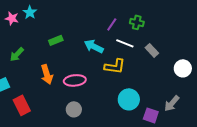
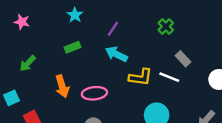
cyan star: (30, 12) -> (75, 15), moved
green cross: (137, 22) -> (166, 26), turned 32
purple line: (112, 24) -> (113, 29), moved
white line: (125, 43) -> (169, 77), moved

